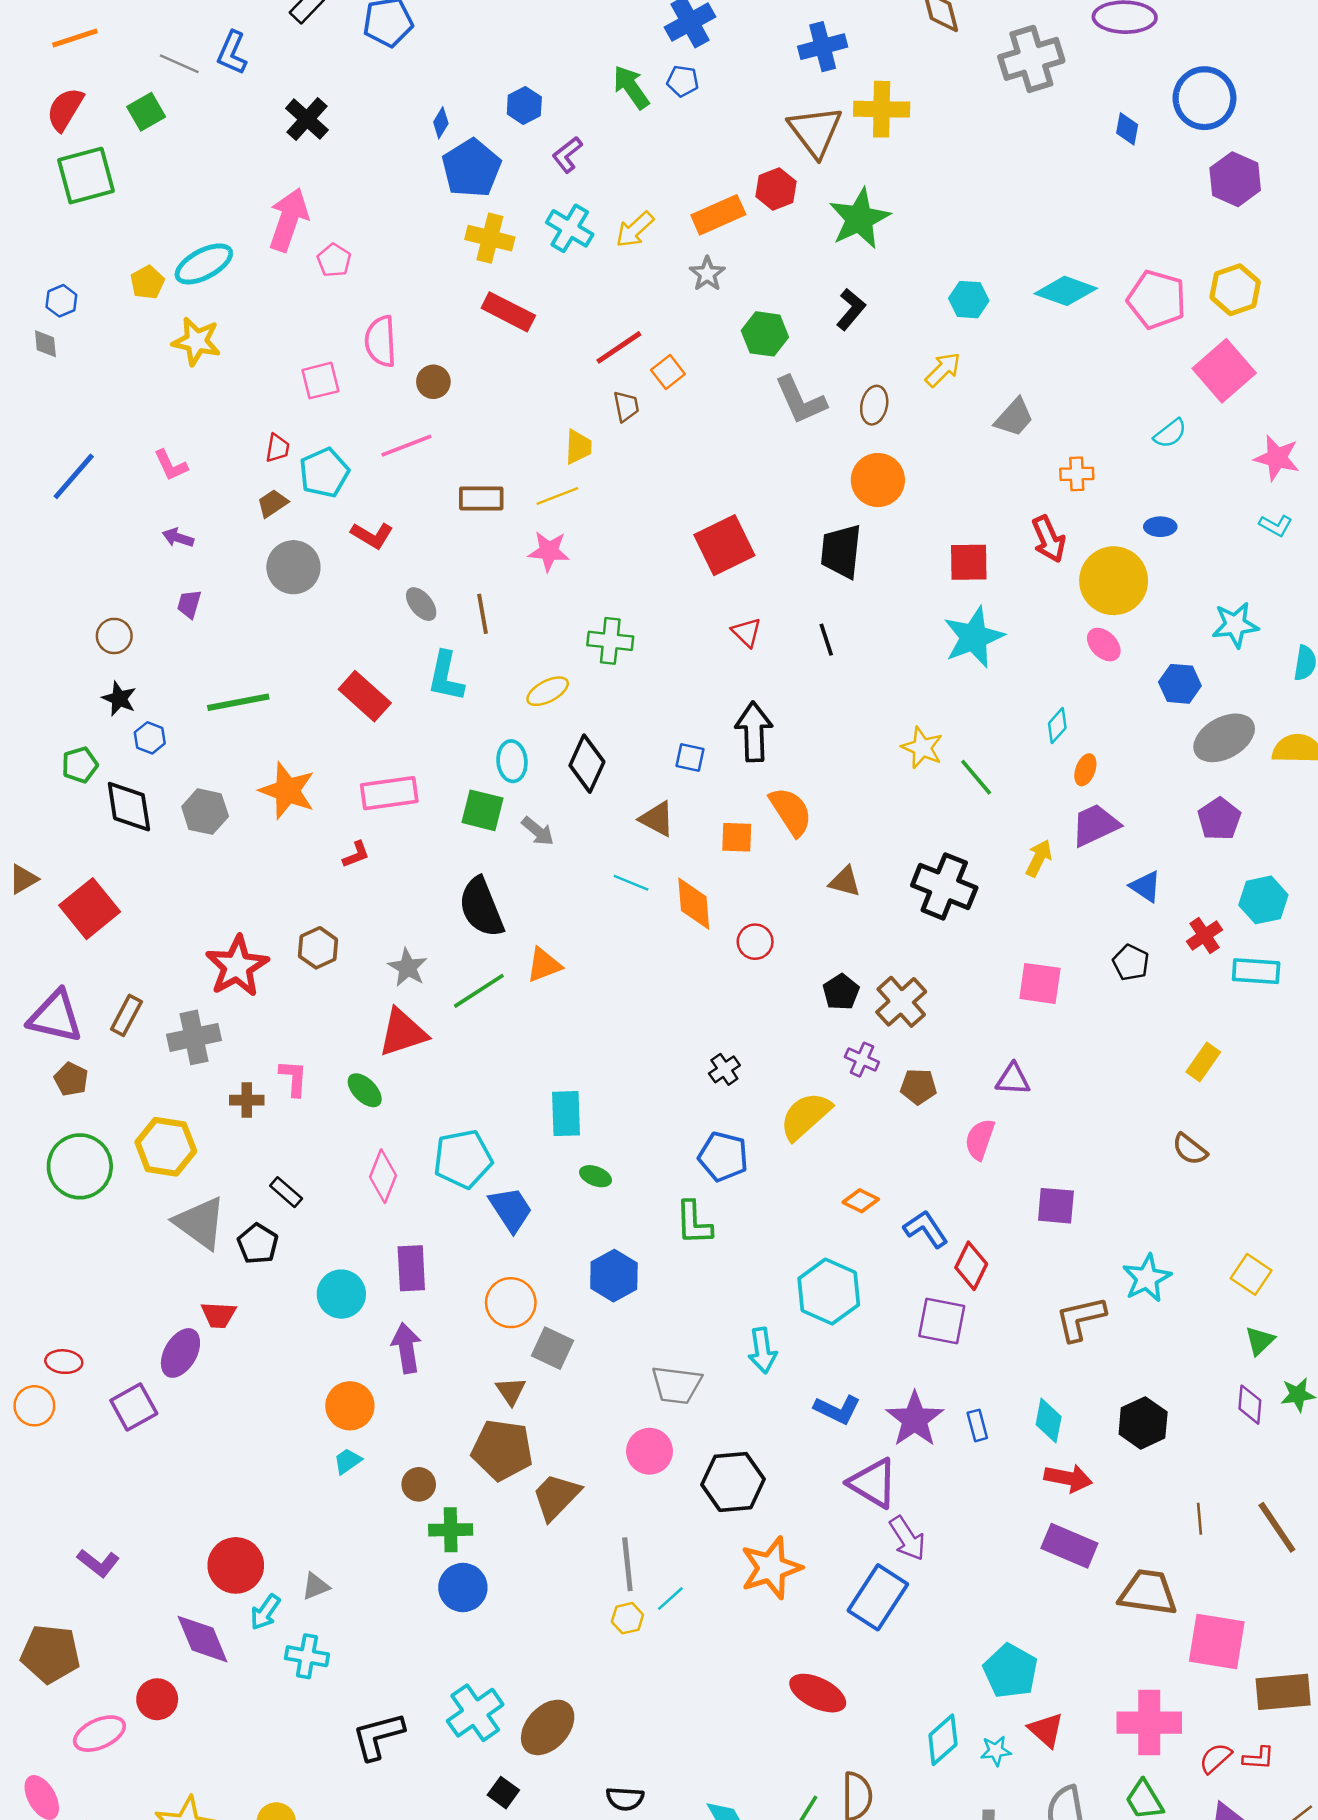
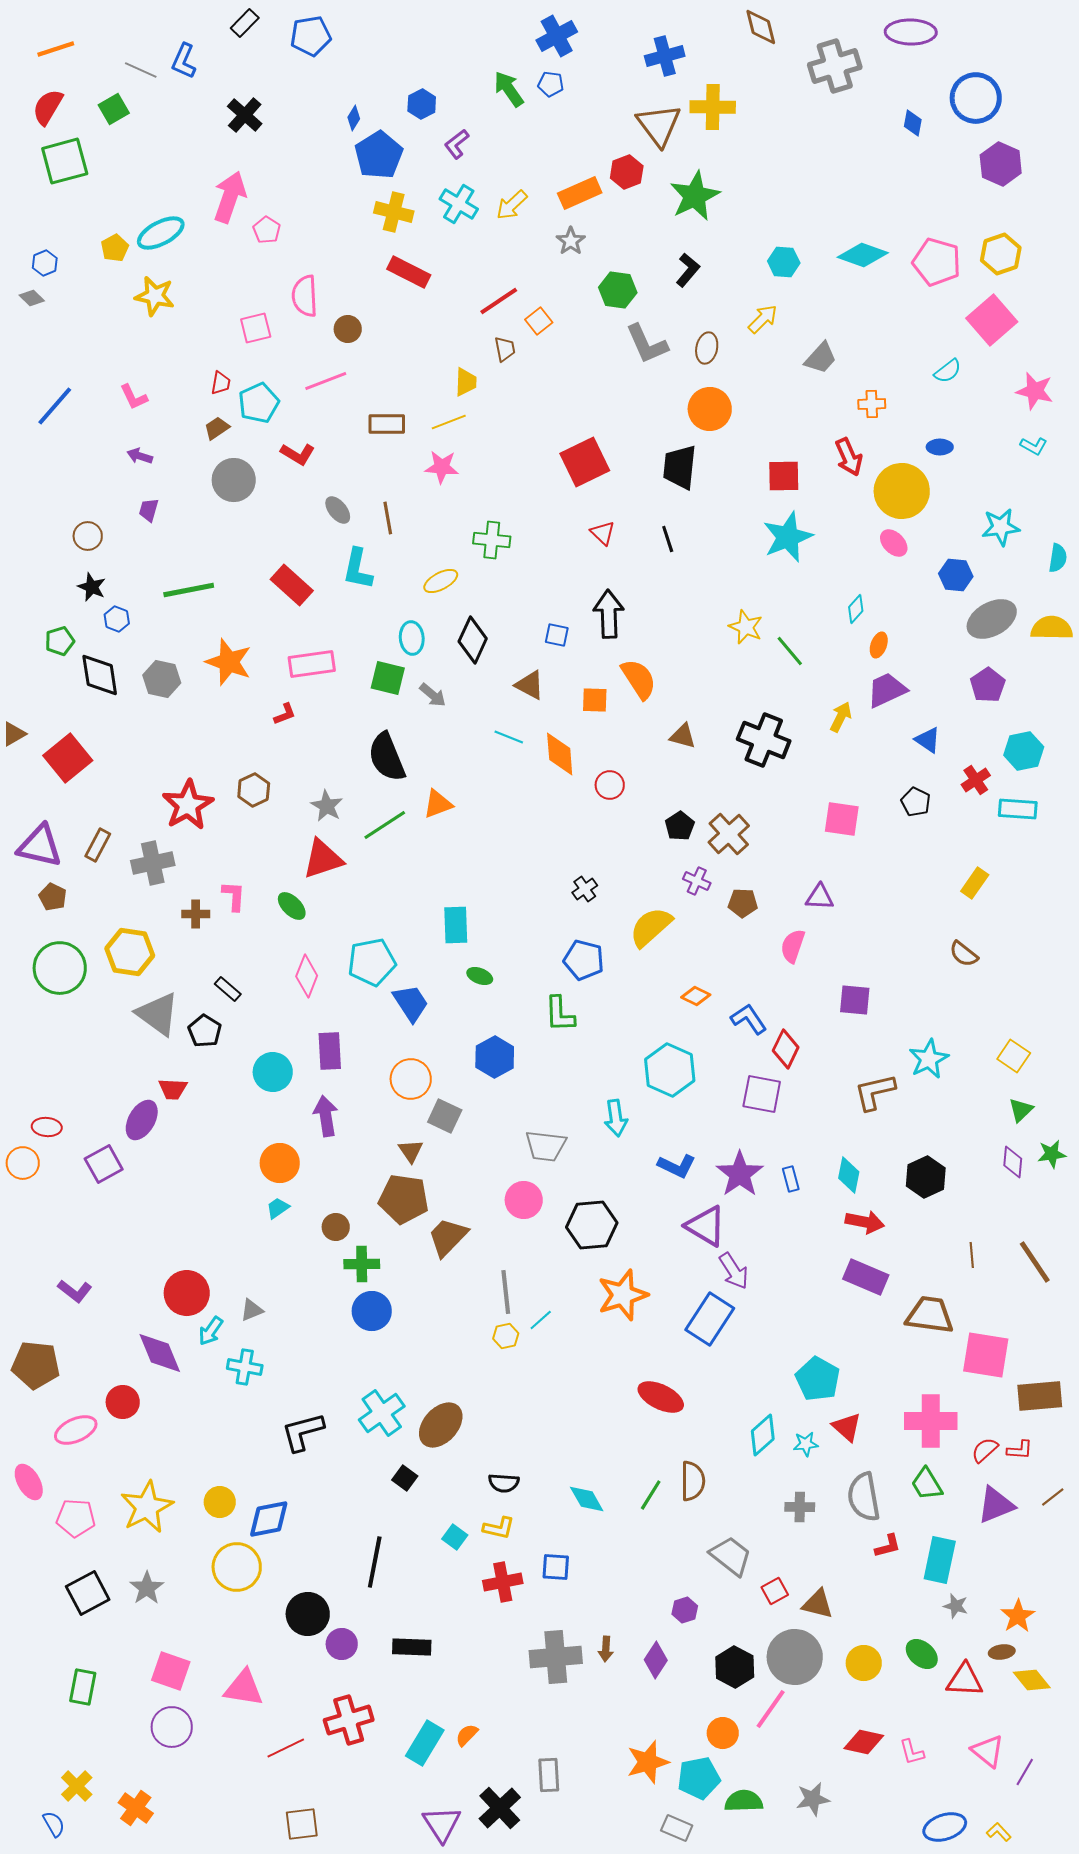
gray diamond: (45, 344) -> (32, 298), turned -40

